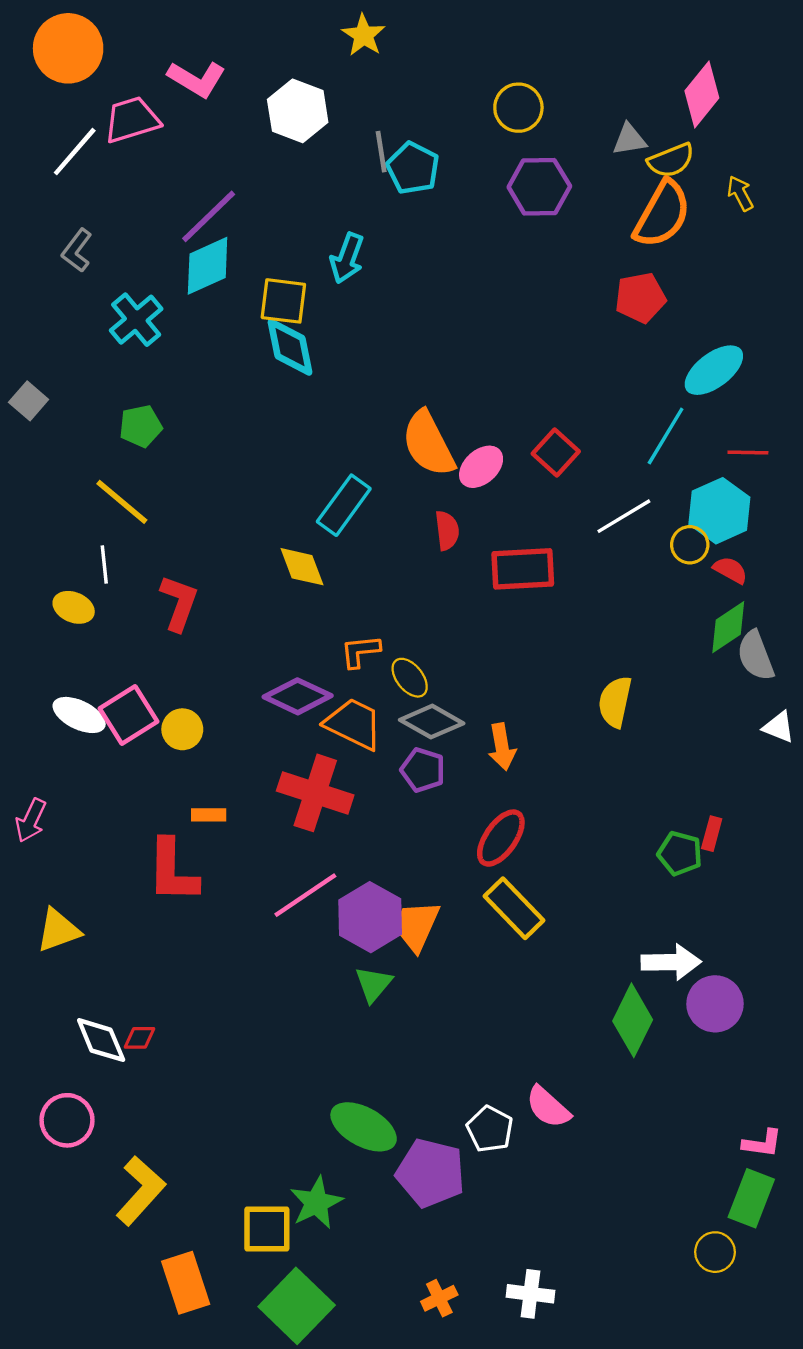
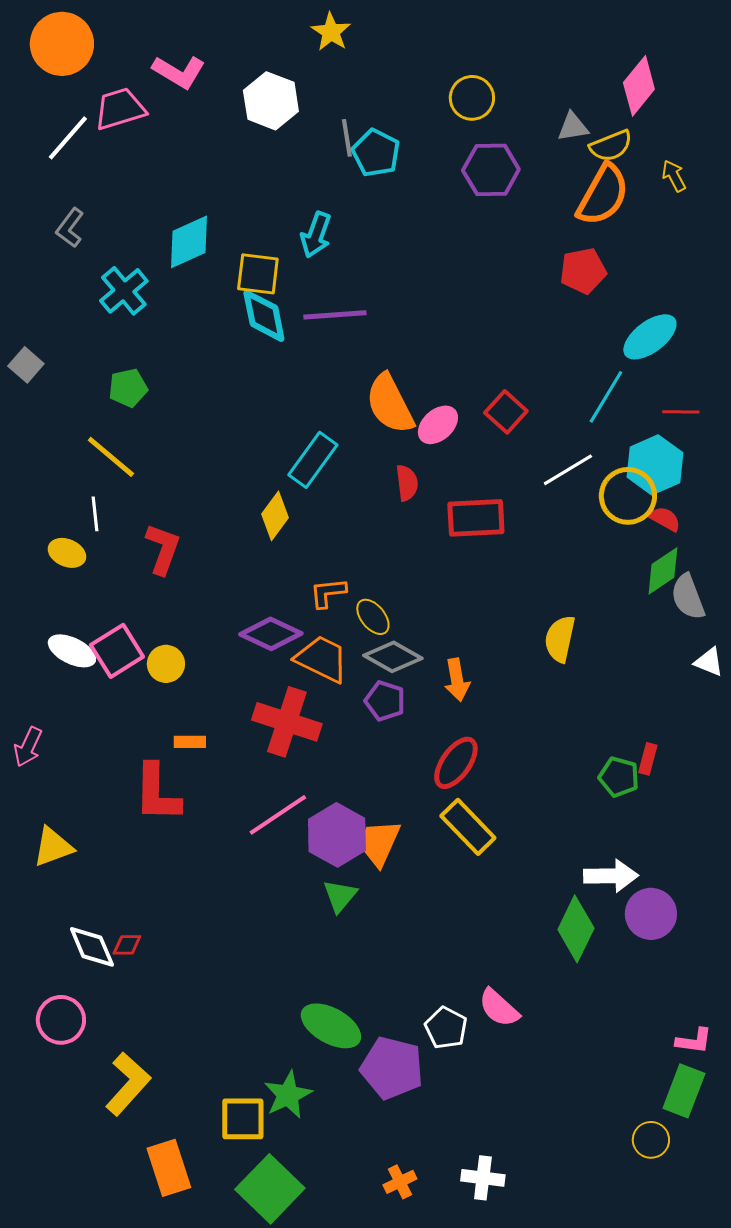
purple line: (209, 216) -> (335, 315), moved, turned 40
yellow circle: (690, 545) -> (628, 496), size x1.6
yellow diamond: (302, 567) -> (275, 516), turned 57

